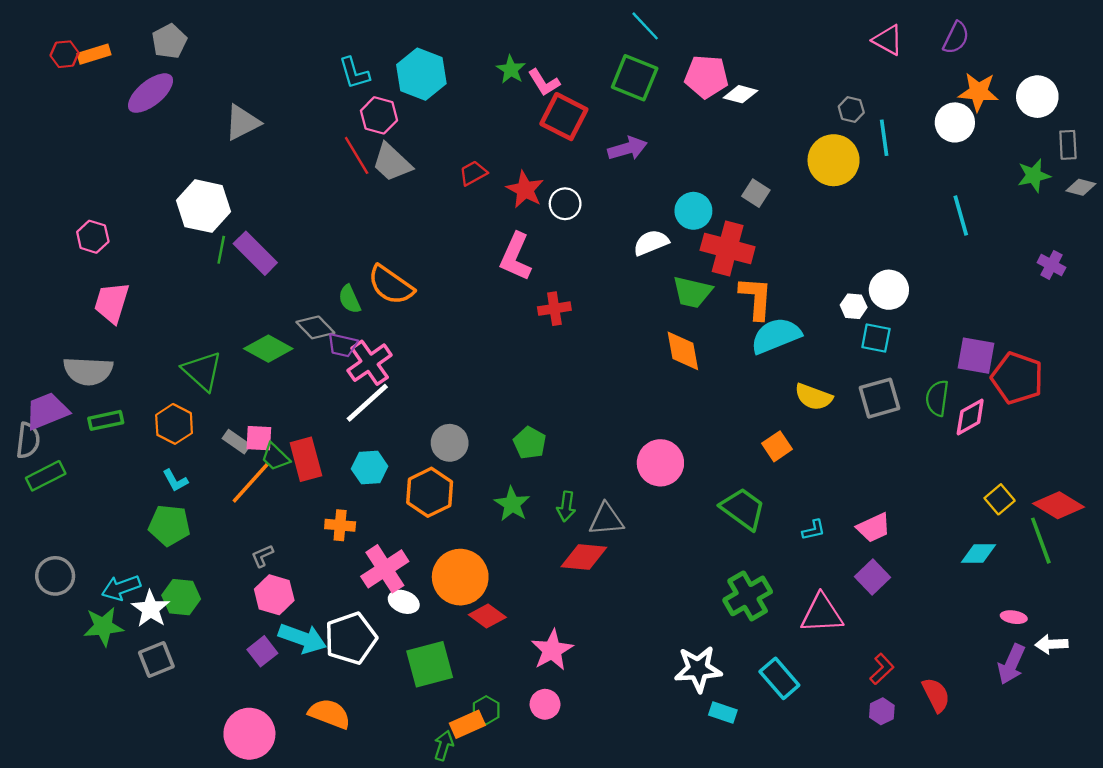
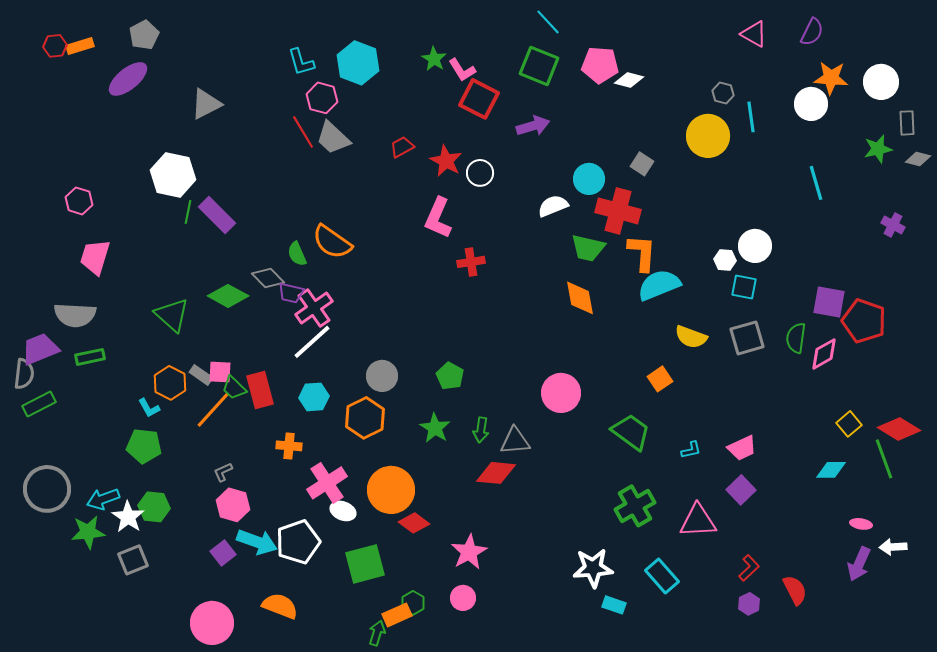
orange hexagon: (174, 424) -> (170, 383), moved
gray circle: (55, 576) -> (47, 489), size x1.4

